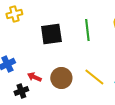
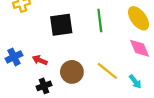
red arrow: (34, 77) -> (40, 60), moved
black cross: (21, 91) -> (44, 86), moved

